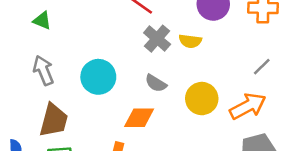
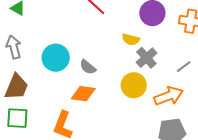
gray cross: (157, 39) -> (146, 58), moved
gray semicircle: (156, 83) -> (88, 67), moved

